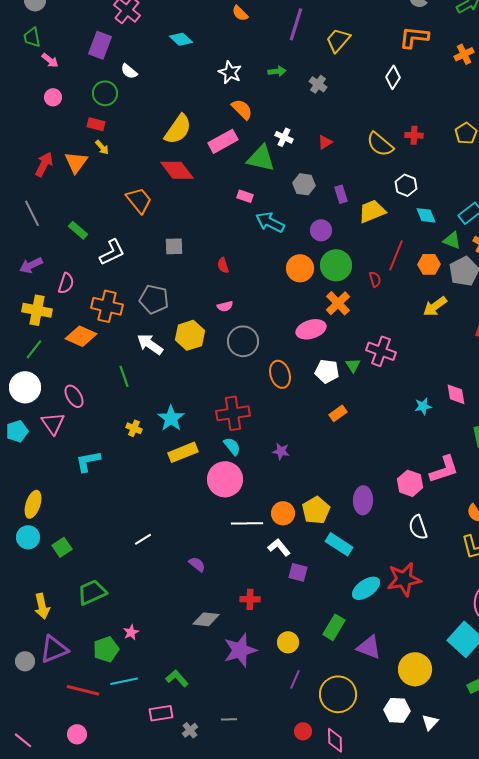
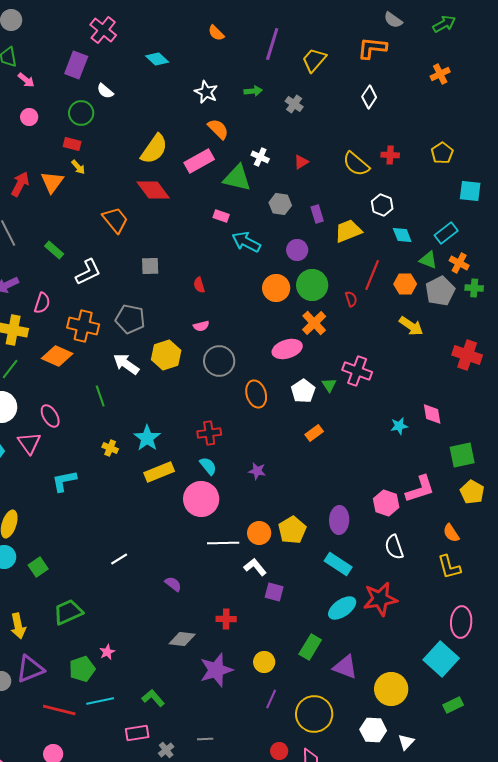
orange L-shape: (414, 37) -> (372, 48), moved
yellow arrow: (435, 306) -> (411, 326), turned -110
white pentagon: (327, 371) -> (303, 391), turned 30
red cross: (233, 413) -> (209, 433), size x0.7
cyan rectangle: (339, 544) -> (338, 564), moved

